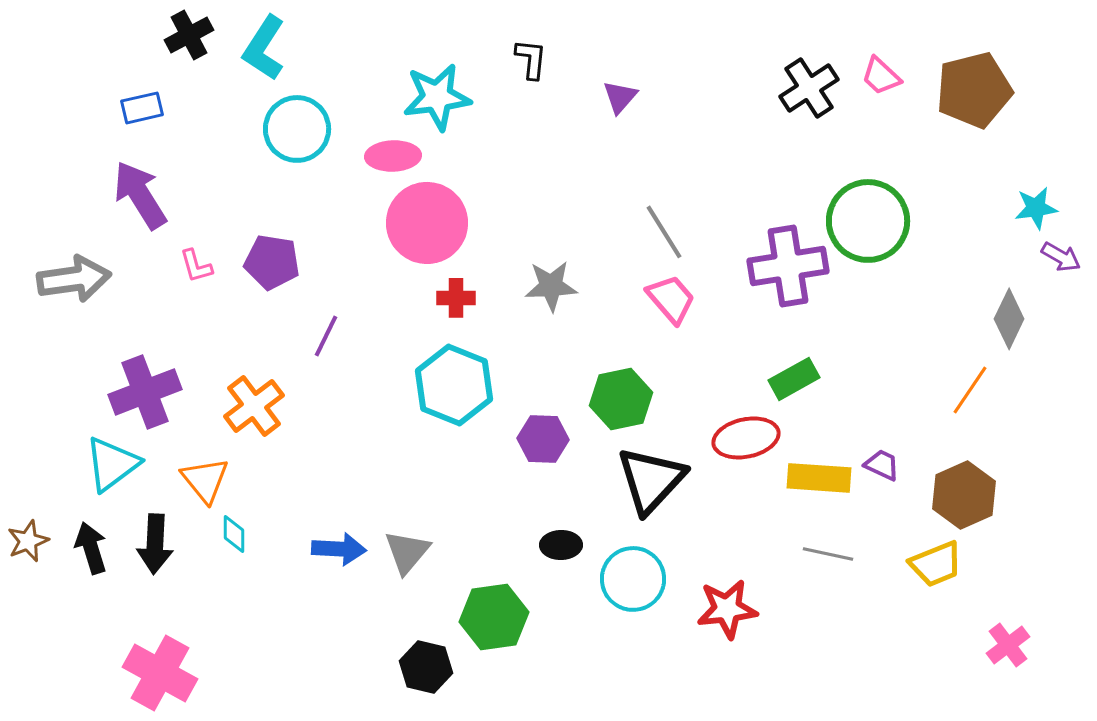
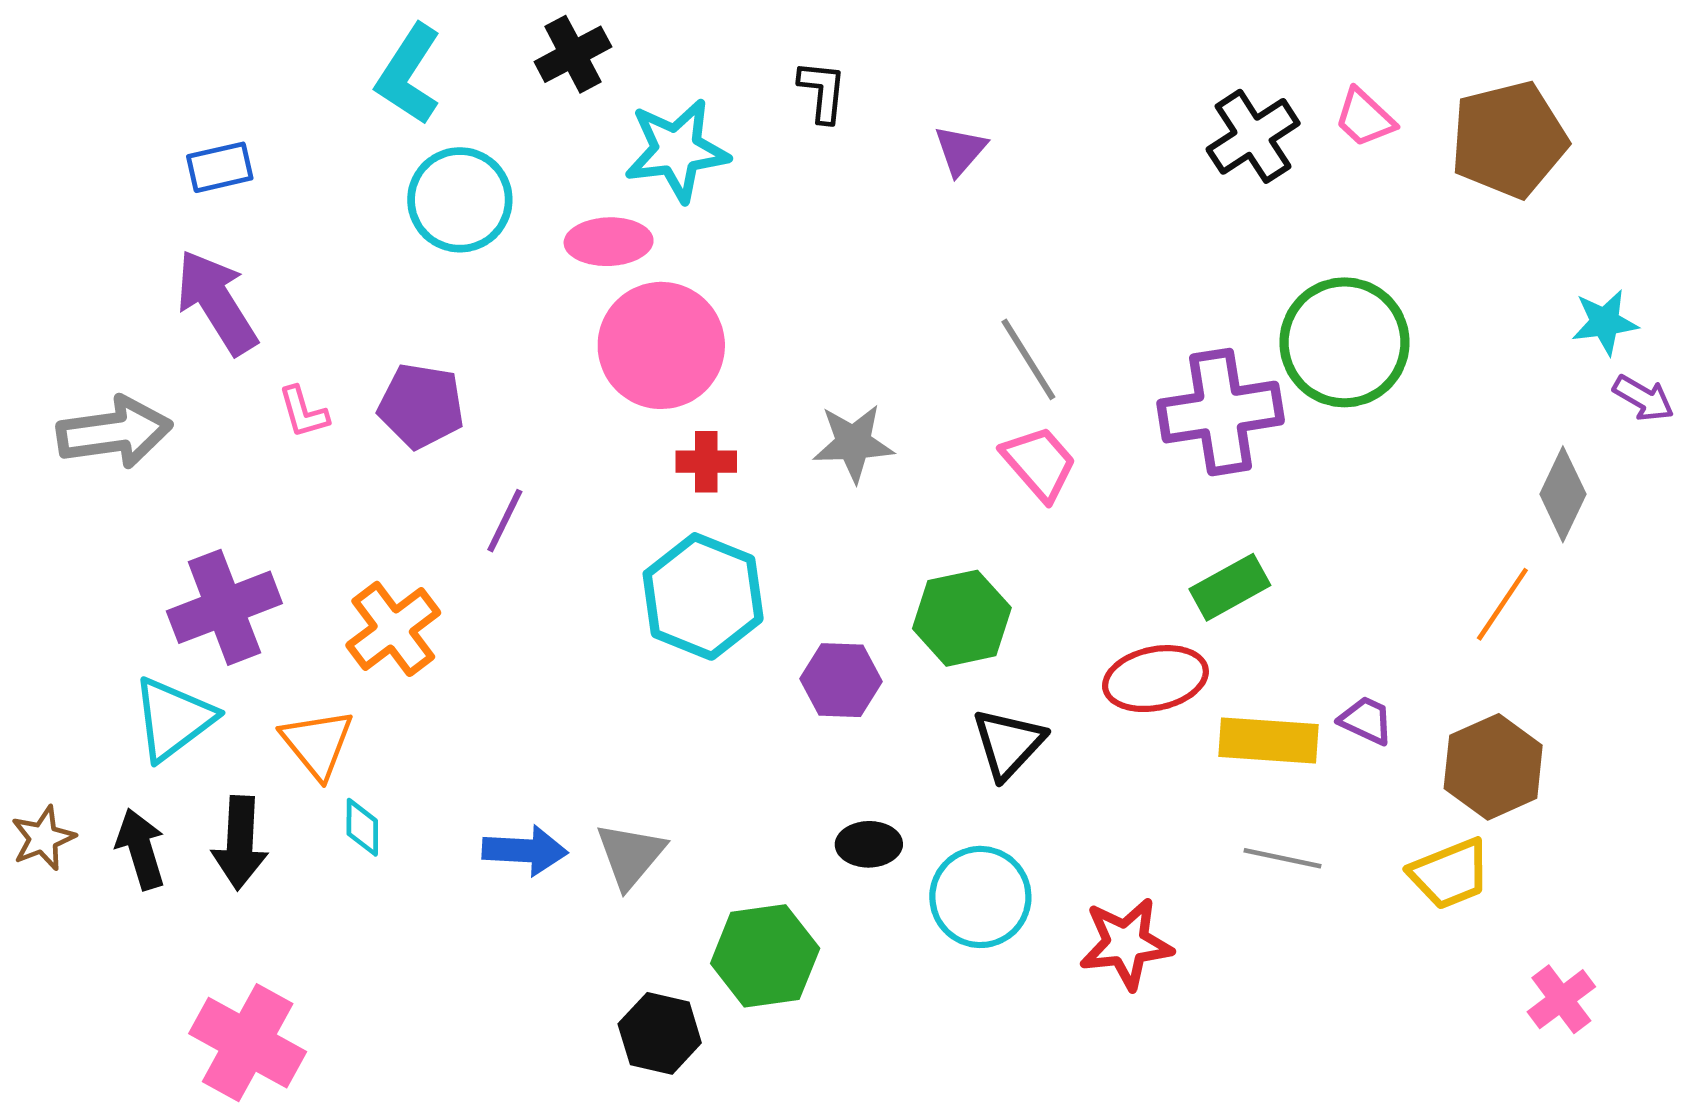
black cross: (189, 35) -> (573, 54), moved
black triangle: (651, 480) -> (1008, 744), size x0.7

